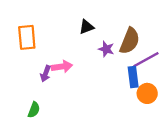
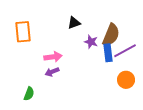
purple arrow: (46, 74) -> (52, 72), moved, turned 48
blue rectangle: (133, 77) -> (108, 53), moved

